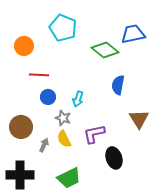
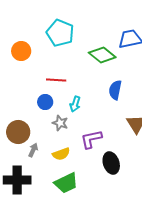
red line: (39, 75) -> (56, 80), moved
yellow semicircle: (64, 139) -> (61, 154), moved, turned -84
gray arrow: (44, 145) -> (33, 150), moved

